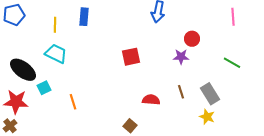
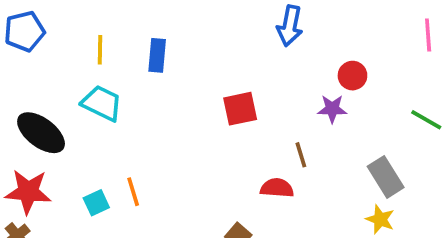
blue rectangle: (84, 17) -> (157, 55), moved
cyan square: (44, 88) -> (96, 203), moved
brown line: (181, 92) -> (301, 155), moved

